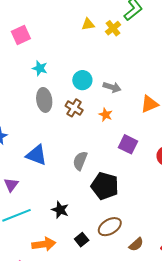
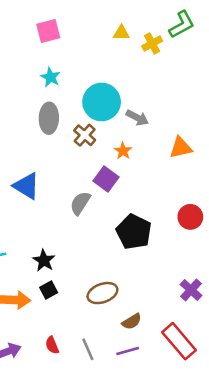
pink square: (21, 35) -> (48, 31), moved
cyan circle: (82, 80) -> (102, 102), size x1.5
purple square: (128, 144) -> (106, 179), moved
black pentagon: (105, 186) -> (134, 232), moved
black square: (82, 240) -> (49, 290), moved

